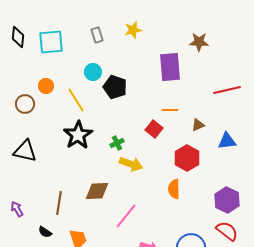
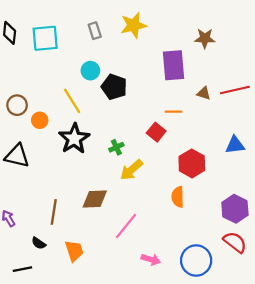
yellow star: (133, 30) -> (134, 25), size x1.4
orange circle: (46, 86) -> (40, 120), moved
brown triangle: (198, 125) -> (204, 93), moved, turned 40
yellow arrow: (131, 164) -> (131, 170), turned 120

